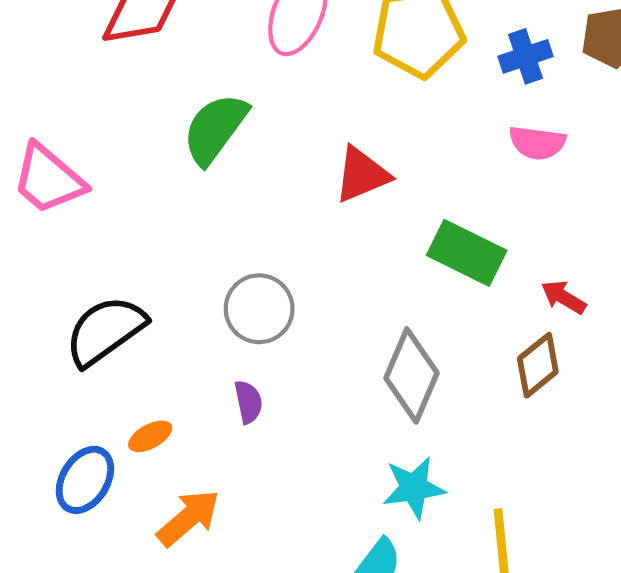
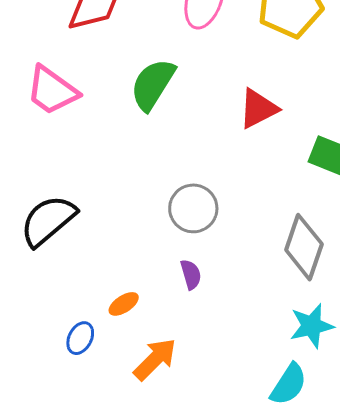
pink trapezoid: (48, 179) -> (52, 91), moved
black semicircle: (105, 331) -> (48, 221), moved
blue ellipse: (85, 480) -> (80, 338), size x0.7

